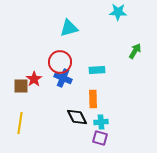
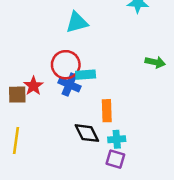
green arrow: (135, 51) -> (155, 62), moved, turned 70
cyan rectangle: (97, 70) -> (86, 75), moved

